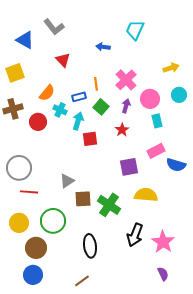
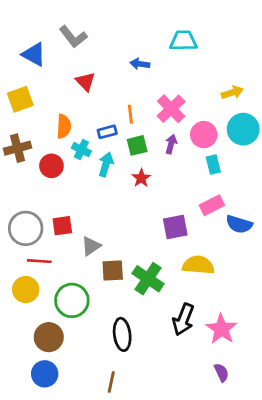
cyan trapezoid: (135, 30) -> (183, 41), turned 65
orange semicircle: (47, 93) -> (64, 126), turned -36
cyan circle: (179, 95) -> (243, 129), size x1.5
green square: (101, 107) -> (137, 145), turned 35
red star: (122, 130) -> (141, 178), moved
red square: (90, 139) -> (62, 226), moved
yellow circle: (19, 223) -> (26, 290), moved
brown line: (82, 281) -> (111, 382), turned -42

